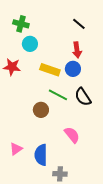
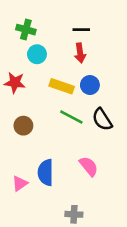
black line: (79, 24) -> (81, 30), moved, turned -40
red arrow: (77, 50) -> (80, 53), moved
brown circle: (41, 110) -> (23, 126), moved
blue semicircle: (41, 155) -> (46, 172), moved

